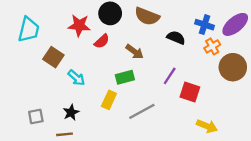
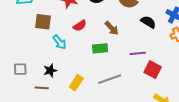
red semicircle: (102, 41) -> (80, 26), moved
brown square: (53, 57) -> (43, 22), turned -36
purple line: (170, 76) -> (138, 53), turned 42
yellow rectangle: (109, 100) -> (76, 83), moved

